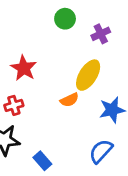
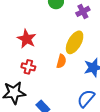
orange semicircle: (69, 100) -> (61, 61), turned -48
red cross: (14, 105) -> (28, 67), moved, turned 32

